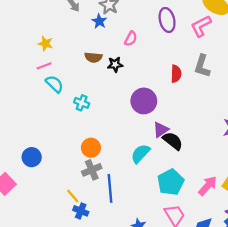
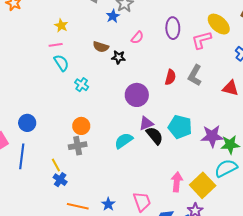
cyan pentagon: (171, 182) -> (180, 127), moved, turned 30
pink arrow: (208, 186) -> (177, 182), turned -48
blue line: (110, 188) -> (22, 156), moved

